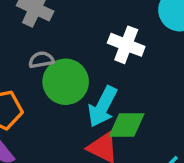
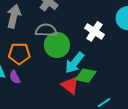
gray semicircle: (41, 60) -> (46, 30), size x1.5

